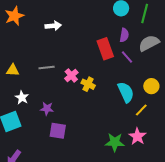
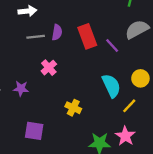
purple semicircle: (124, 35) -> (57, 32), moved
gray line: (47, 67) -> (36, 37), moved
yellow cross: (88, 84) -> (73, 108), moved
purple star: (47, 109) -> (21, 89), moved

